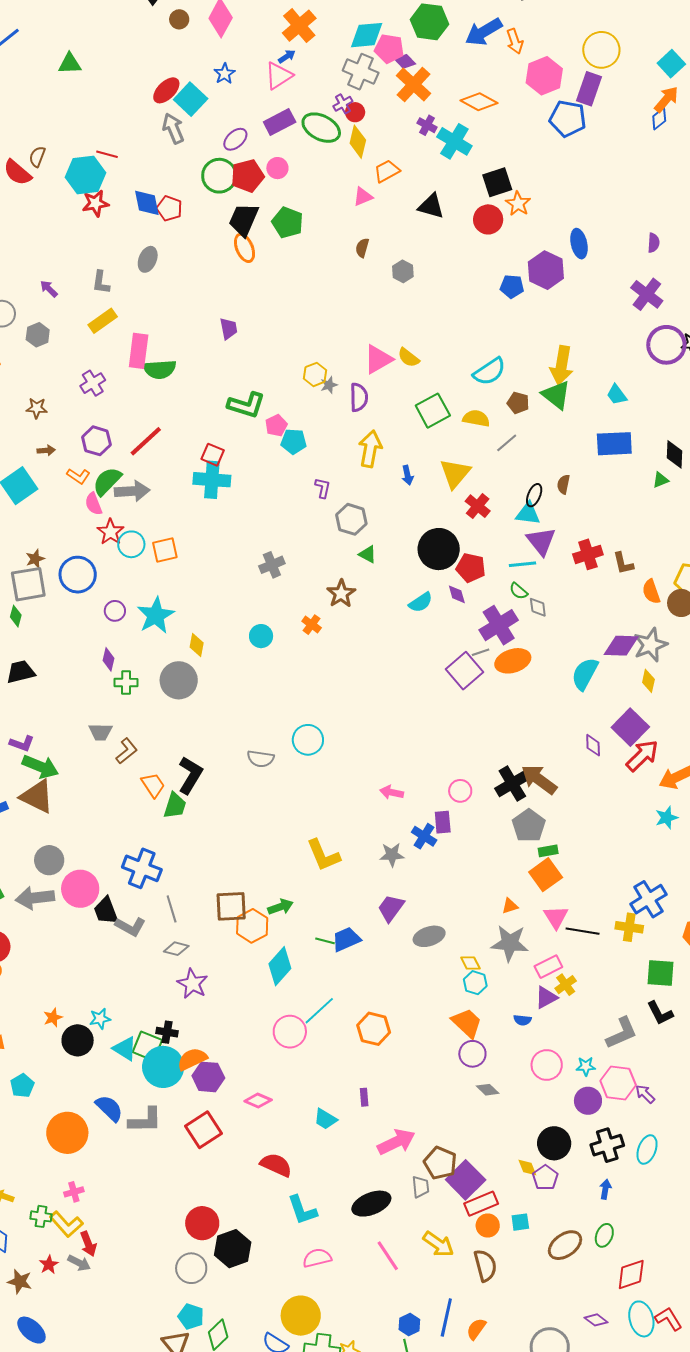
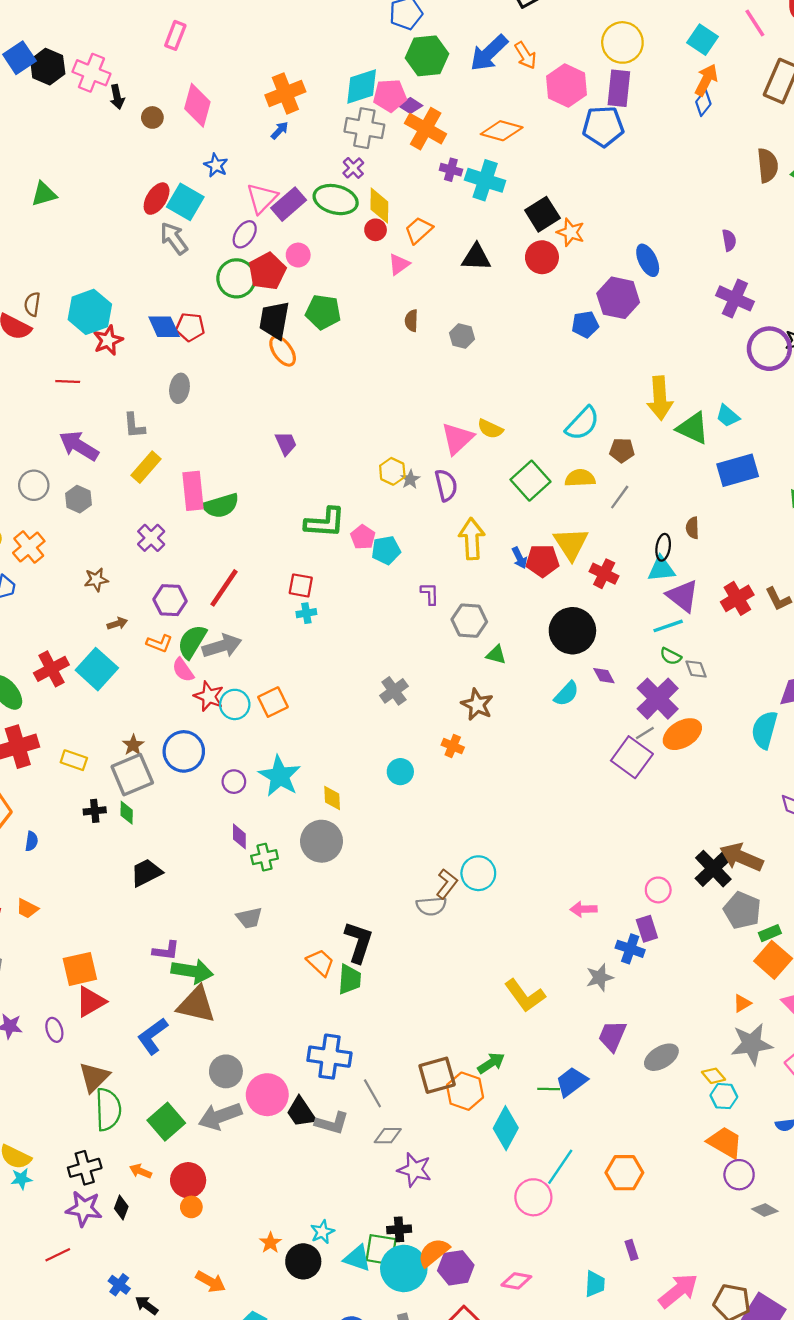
orange cross: (299, 26) -> (285, 93), turned 32
pink triangle: (279, 76) -> (262, 198), moved
red circle: (355, 112) -> (376, 230), moved
red line: (107, 154) -> (68, 381), moved
purple arrow: (49, 289) -> (79, 446), size x1.8
green triangle: (556, 395) -> (693, 428), moved
cyan cross: (212, 480) -> (306, 613), size x0.5
red pentagon: (471, 568) -> (542, 561), moved
brown L-shape: (127, 751) -> (447, 884), moved
cyan trapezoid: (325, 1119) -> (595, 1284), turned -105

